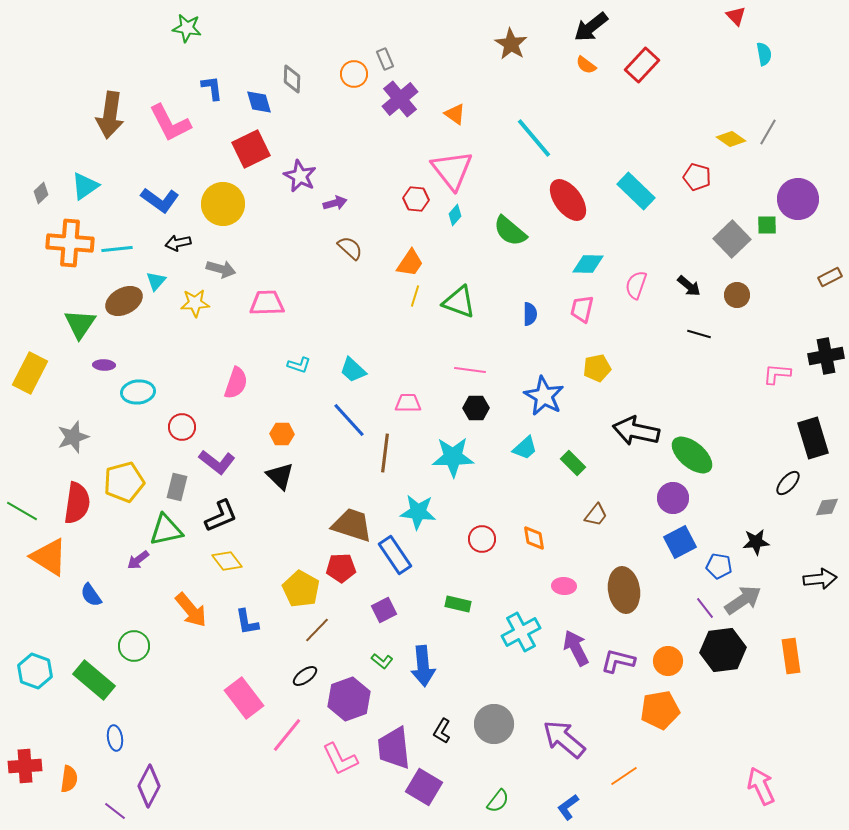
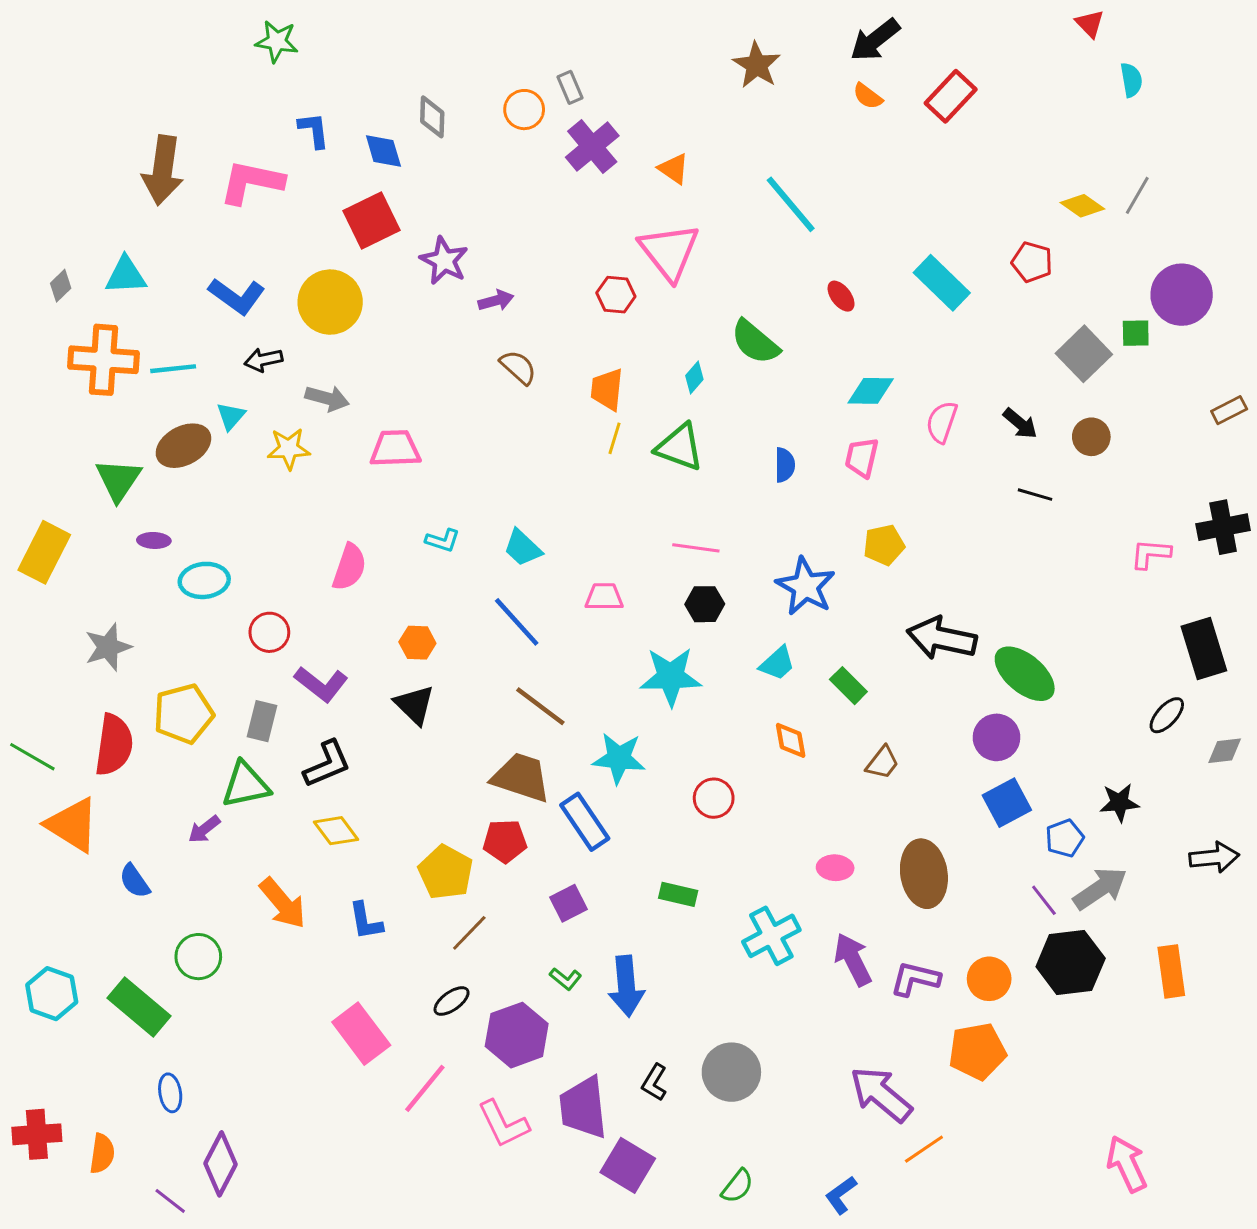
pink L-shape: (170, 123) -> (252, 182), turned 129
cyan triangle: (85, 186) -> (126, 275), turned 32
red ellipse: (568, 200) -> (841, 296), size x0.5
cyan diamond: (455, 215) -> (694, 378), moved
orange trapezoid: (410, 263) -> (607, 389), turned 152
brown line: (385, 453) -> (540, 706), moved, turned -60
orange diamond: (534, 538) -> (791, 740), moved
blue pentagon: (719, 566) -> (1065, 838), turned -30
purple arrow: (564, 739) -> (881, 1094), moved

